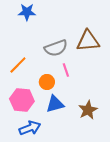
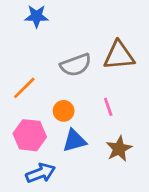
pink line: (66, 70) -> (108, 107), moved

